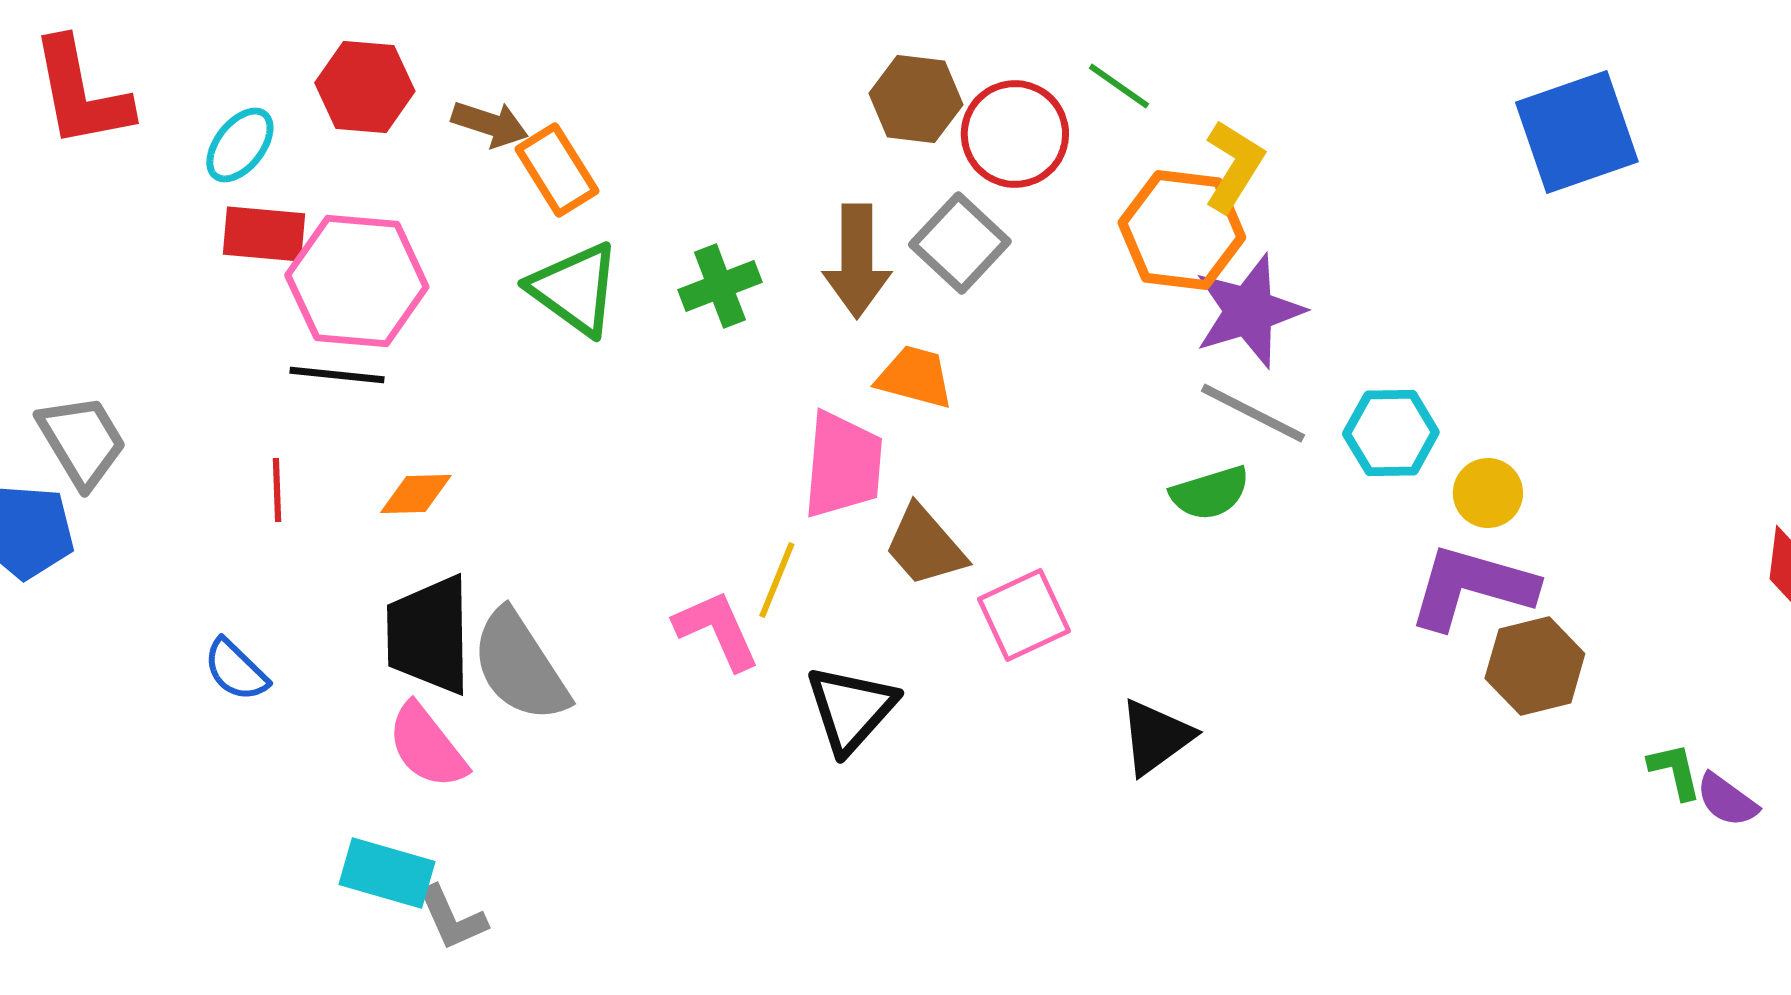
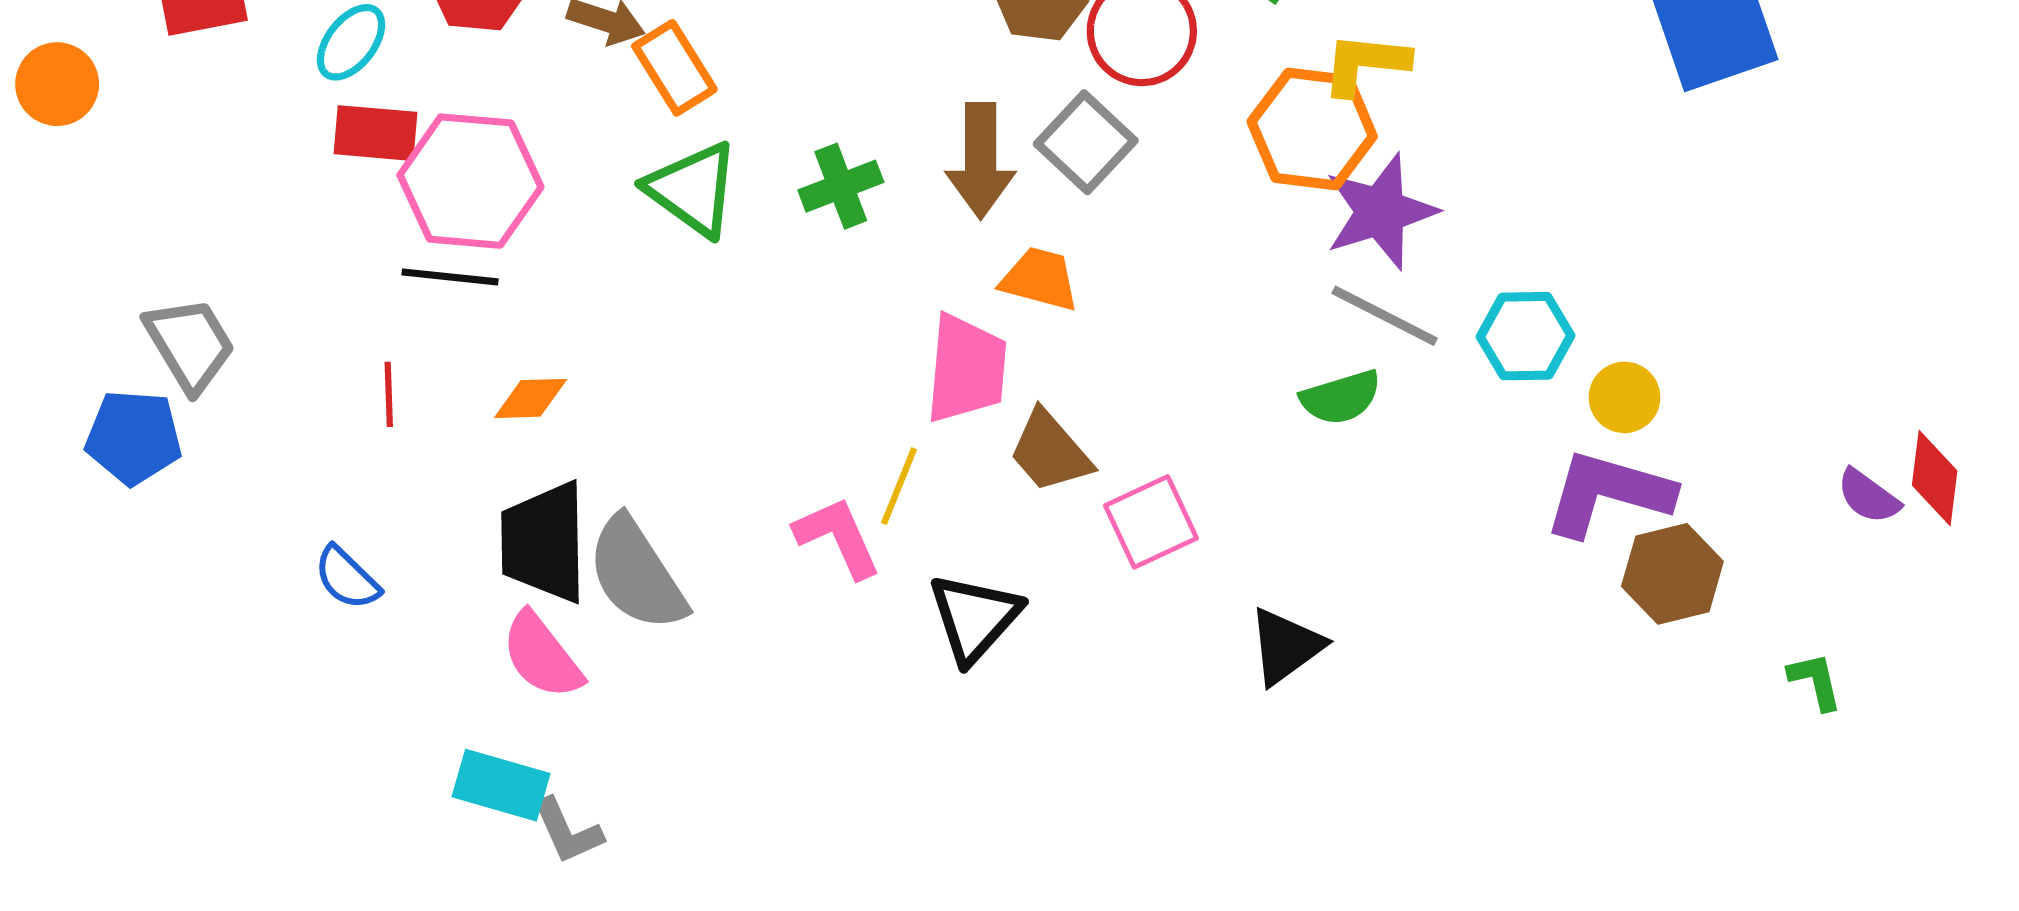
yellow L-shape: (1234, 166) -> (1365, 64), turned -116
purple semicircle: (1727, 800) -> (1868, 496), moved

